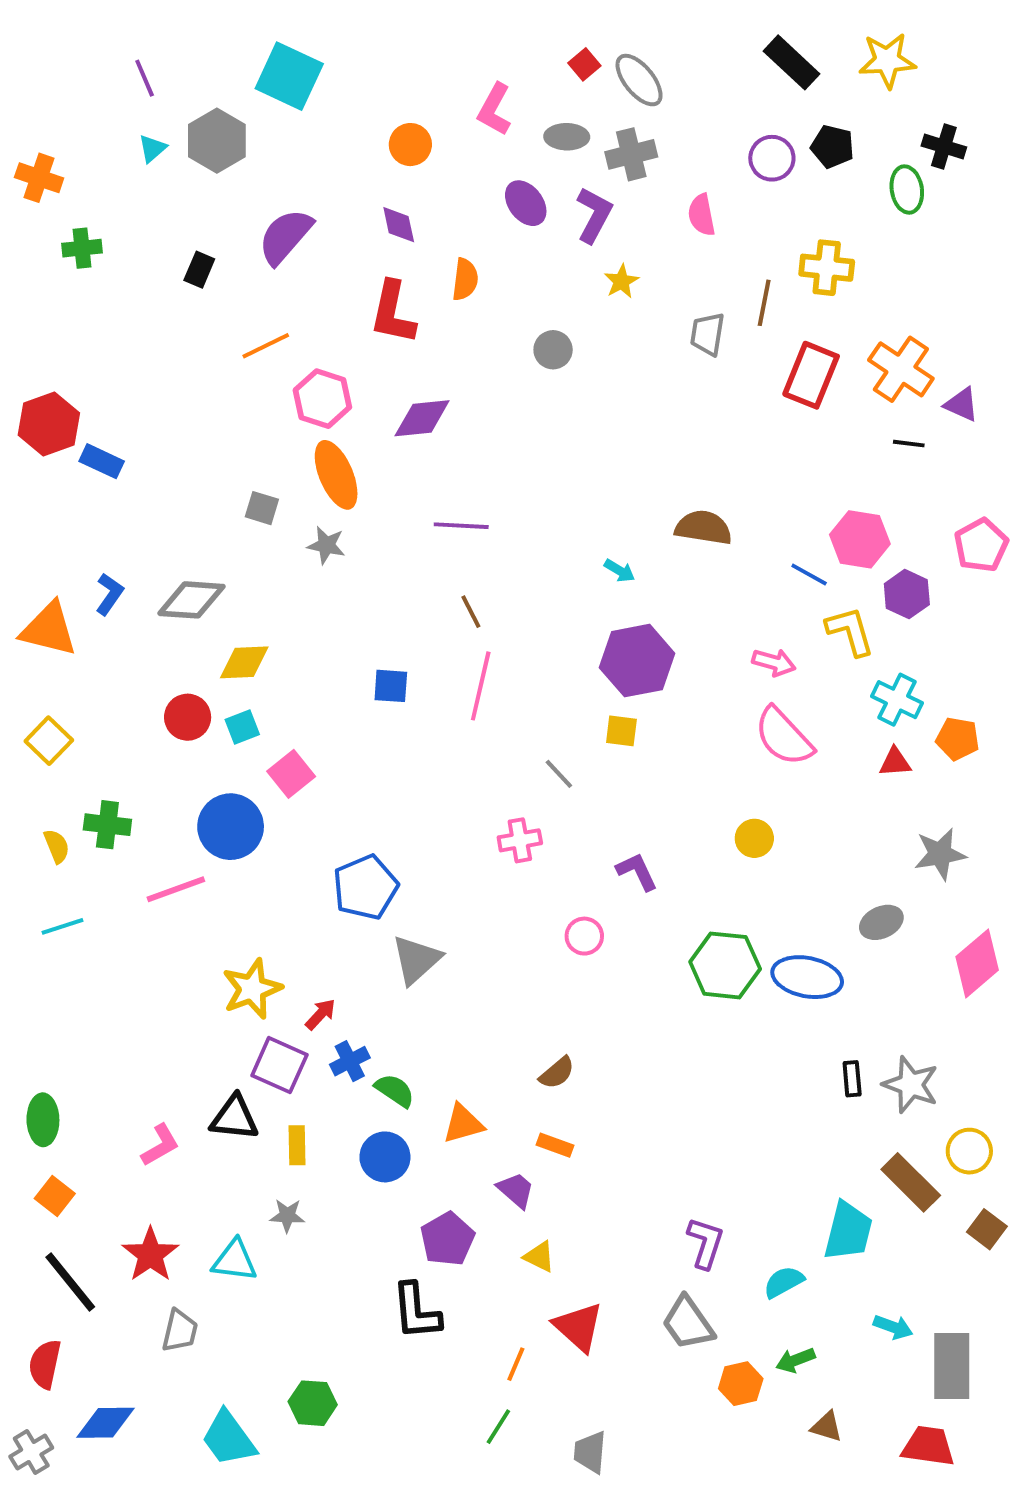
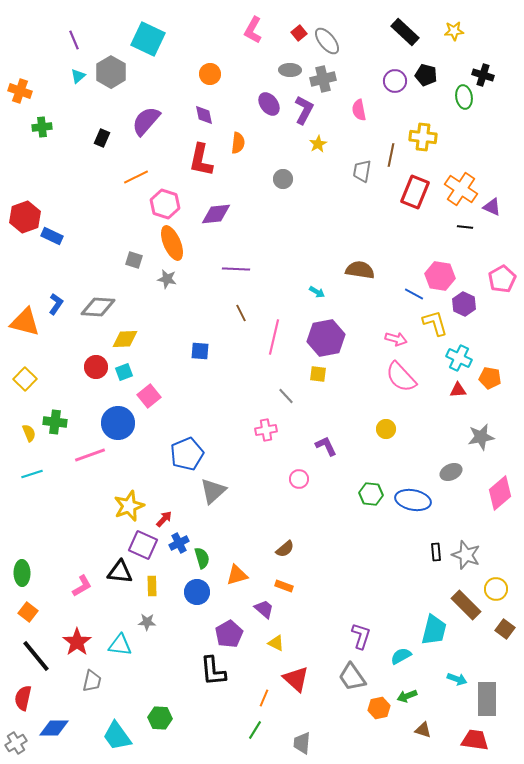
yellow star: (887, 61) -> (454, 31), size x0.7
pink L-shape: (494, 109) -> (253, 30), moved
pink line: (481, 686) -> (274, 337), moved
green hexagon: (725, 965) -> (371, 494), size x0.7
green semicircle: (395, 1090) -> (202, 558), turned 40

